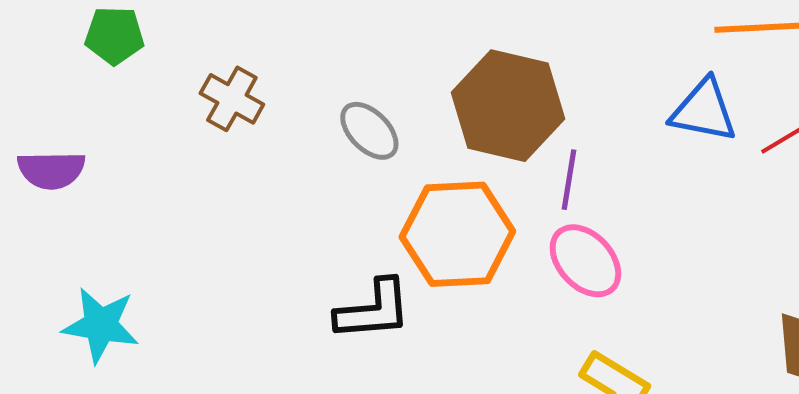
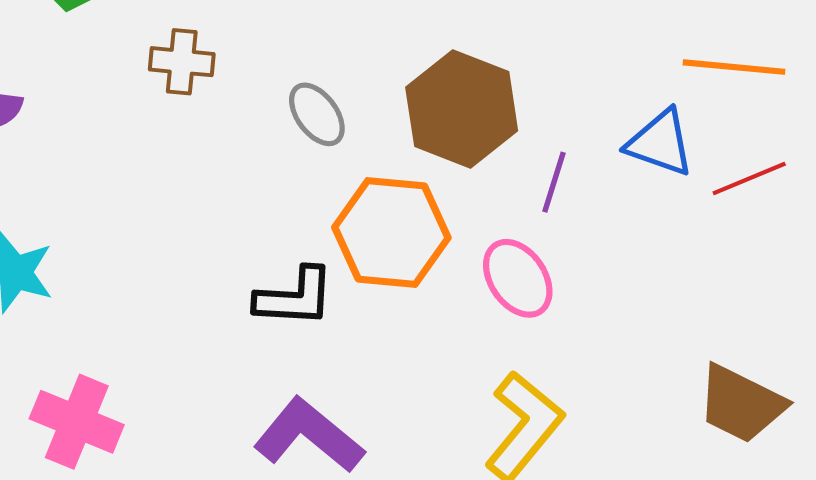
brown cross: (232, 99) -> (182, 62), turned -32
purple line: (569, 180) -> (554, 182), moved

